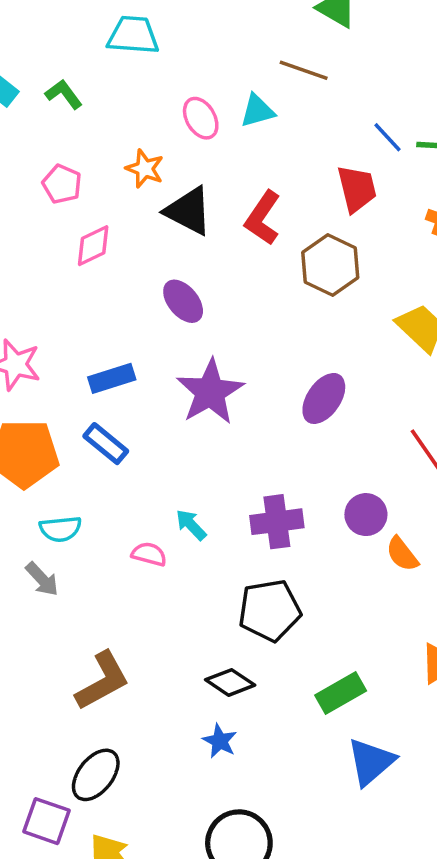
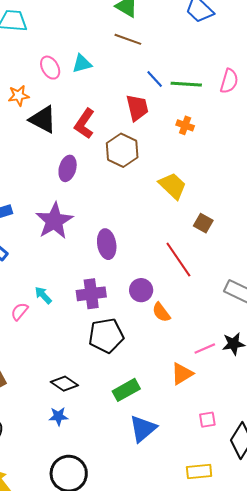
brown line: (304, 70) -> (128, 39), moved
orange star: (145, 169) -> (19, 96), turned -30
purple ellipse: (183, 301) -> (68, 168), moved, turned 55
purple ellipse: (324, 398) -> (107, 244), moved, turned -44
pink semicircle: (149, 554) -> (20, 311), turned -66
black pentagon: (270, 610) -> (106, 336), moved
blue star: (220, 741) -> (58, 416), turned -30

